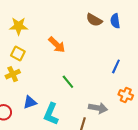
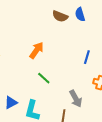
orange arrow: (57, 45) -> (37, 50), moved, turned -90
gray arrow: (98, 108) -> (76, 99), turned 60

